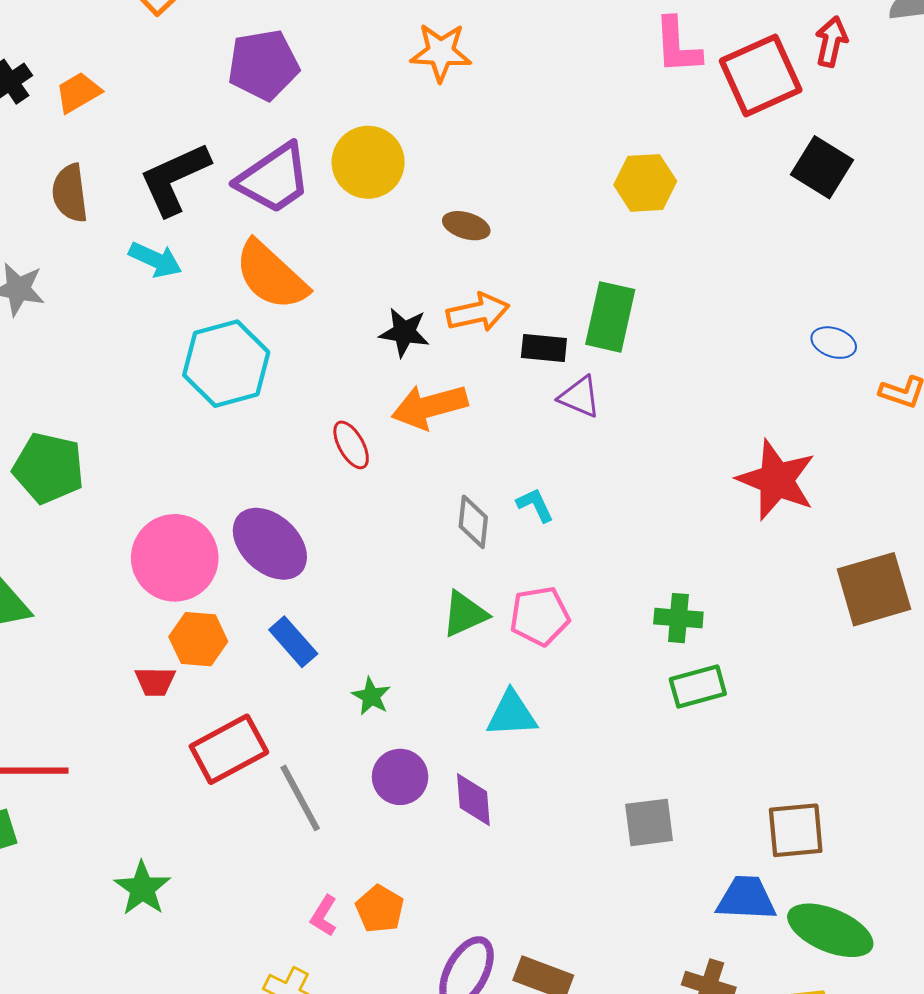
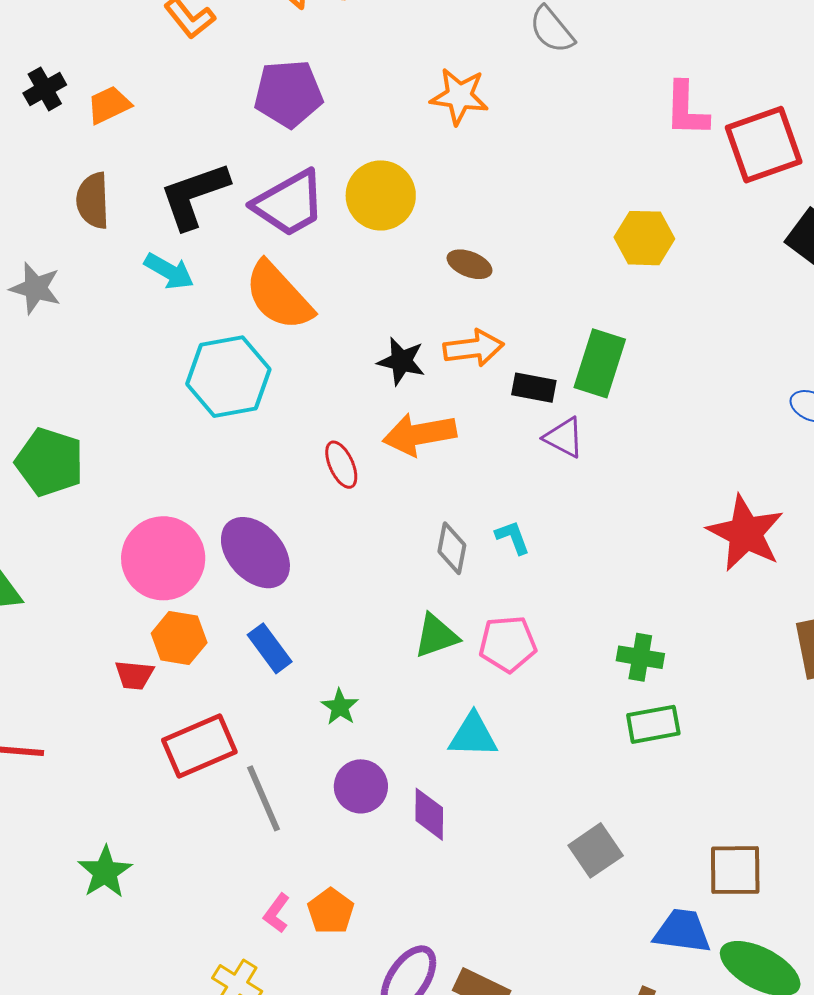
gray square: (649, 822) -> (596, 850), turned -32

